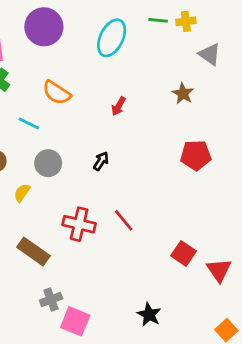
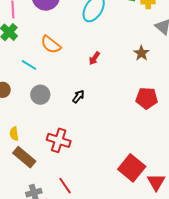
yellow semicircle: (22, 193) -> (14, 134), moved, turned -48
red line: (124, 220) -> (65, 186), moved
red square: (184, 253) -> (132, 168), size x1.5

